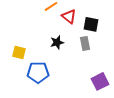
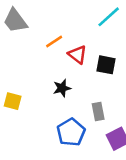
gray rectangle: (85, 43) -> (98, 111), moved
blue pentagon: (38, 72) -> (71, 132), moved, turned -30

